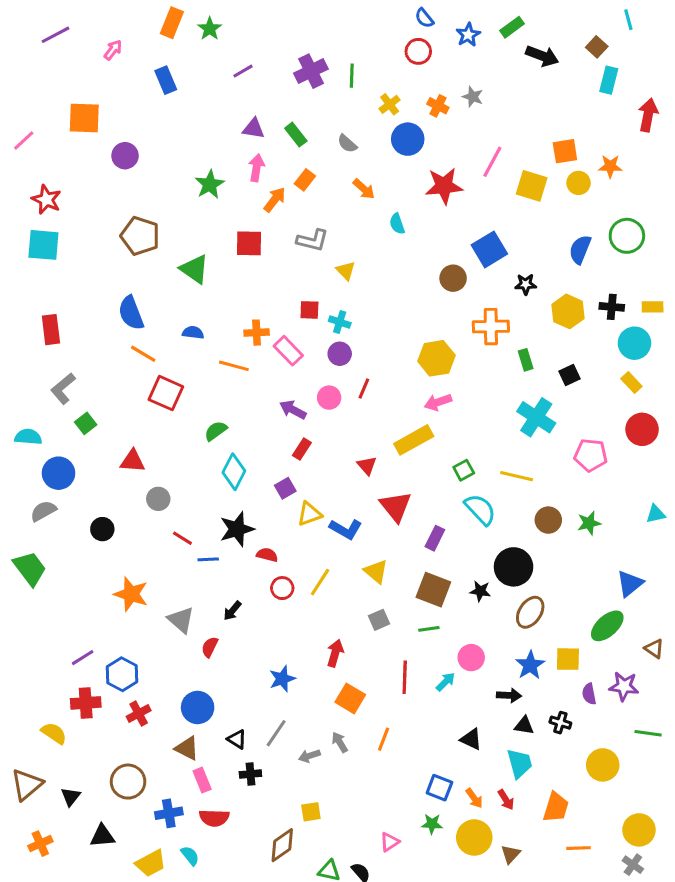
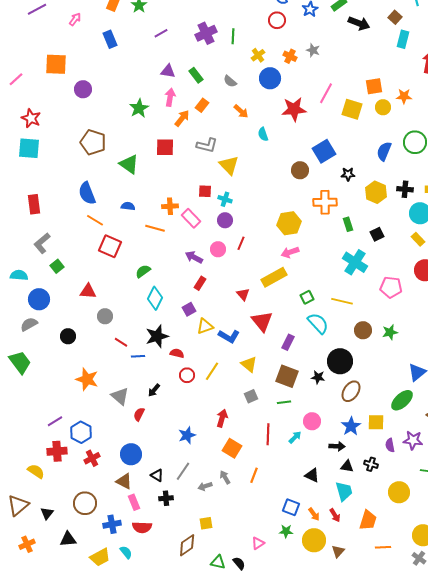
yellow triangle: (346, 271) -> (229, 165), size x1.5

